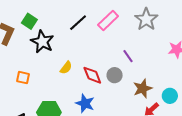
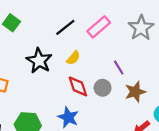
black star: (42, 42) -> (39, 61), moved
yellow semicircle: (66, 68) -> (73, 58), moved
brown star: (143, 88) -> (135, 92), moved

